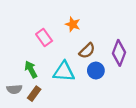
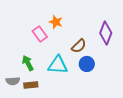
orange star: (73, 24) -> (56, 22), moved
purple diamond: (119, 53) -> (106, 33), moved
brown rectangle: (34, 94) -> (31, 85), turned 48

